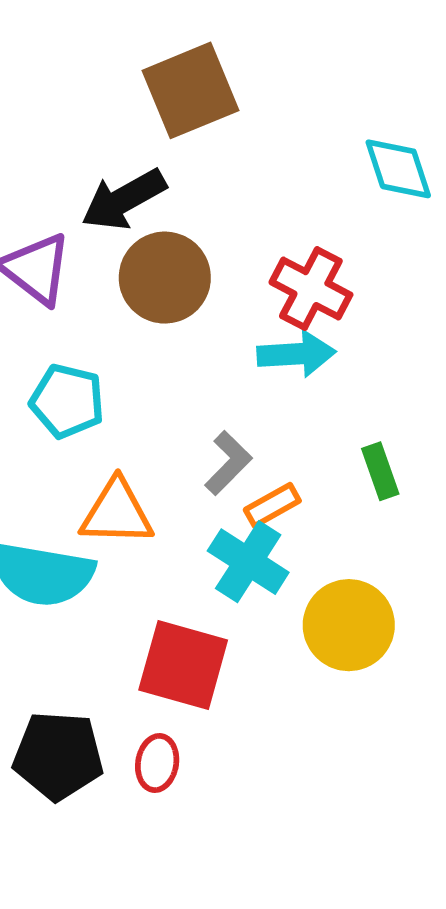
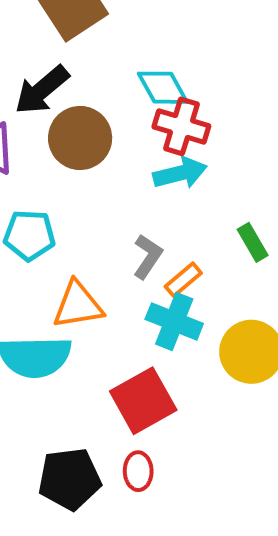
cyan diamond: (398, 169) -> (163, 88), moved
red square: (183, 665) -> (143, 401), turned -34

